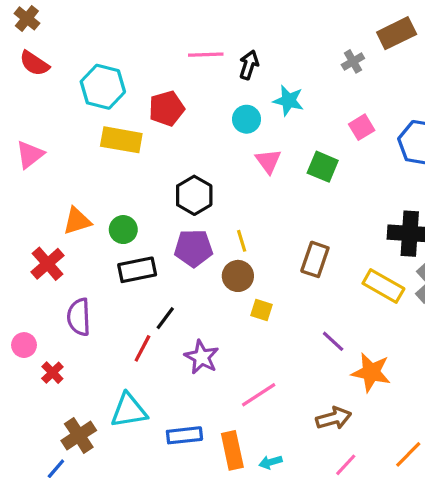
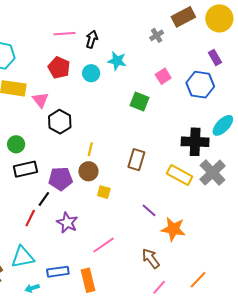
red pentagon: (167, 108) -> (59, 68), moved, turned -30
pink triangle: (268, 161) -> (40, 100), moved
yellow line: (242, 241) -> (90, 149), turned 32
purple pentagon: (193, 248) -> (61, 179), moved
brown arrow: (334, 418) -> (151, 258), turned -110
cyan arrow: (271, 462) -> (32, 288), moved

